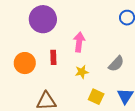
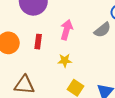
gray semicircle: (116, 64) -> (102, 30), moved

